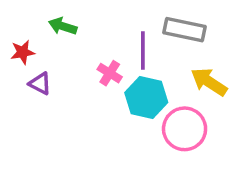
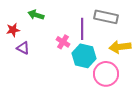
yellow arrow: (209, 82) -> (120, 47), turned -40

